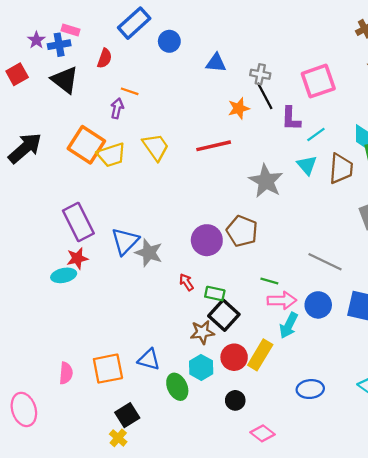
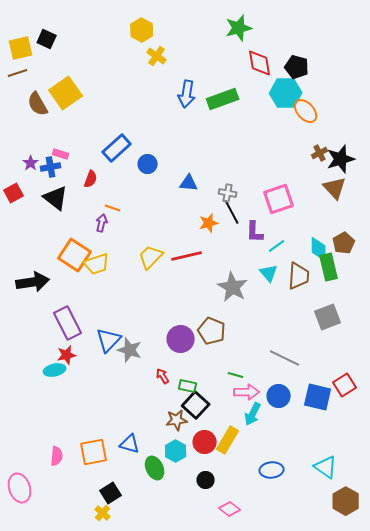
yellow trapezoid: (156, 147) -> (151, 257), moved, turned -100
black arrow: (25, 148) -> (33, 282), moved, turned 32

